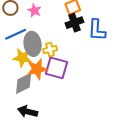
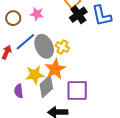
yellow cross: (50, 50) -> (62, 47), turned -32
yellow star: (22, 58) -> (35, 75), moved
purple square: (56, 68) -> (77, 90), moved

